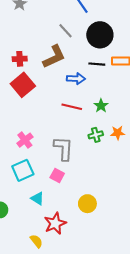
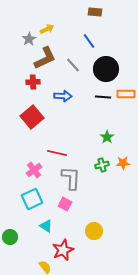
brown L-shape: (54, 57) -> (45, 58), moved
red cross: (20, 59) -> (33, 82), moved
blue arrow: (76, 79) -> (63, 96), moved
red line: (72, 107) -> (57, 153), moved

